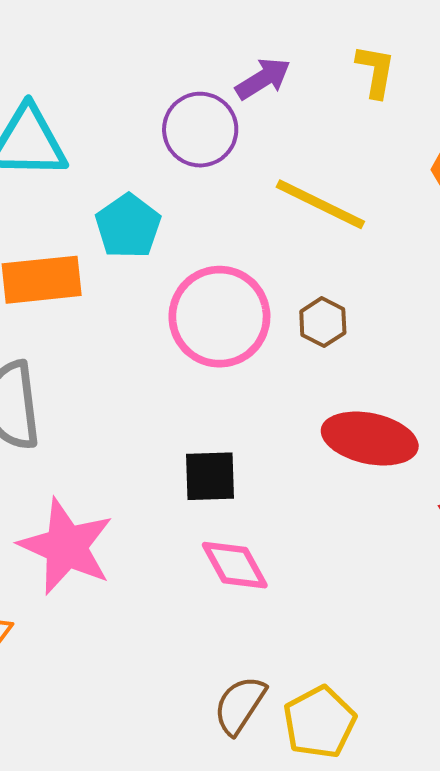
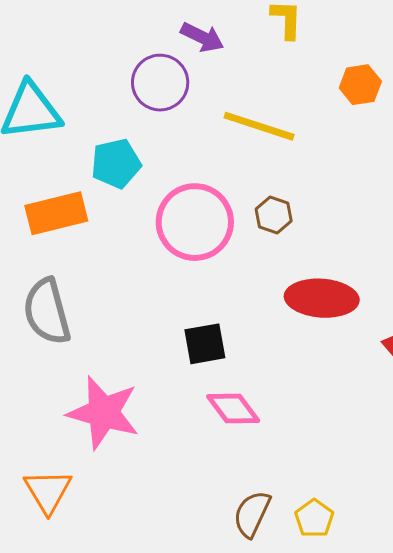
purple arrow: (263, 79) -> (202, 37), turned 66
cyan pentagon: (128, 226) -> (116, 163), turned 30
yellow pentagon: (319, 722) -> (314, 518), size x0.7

